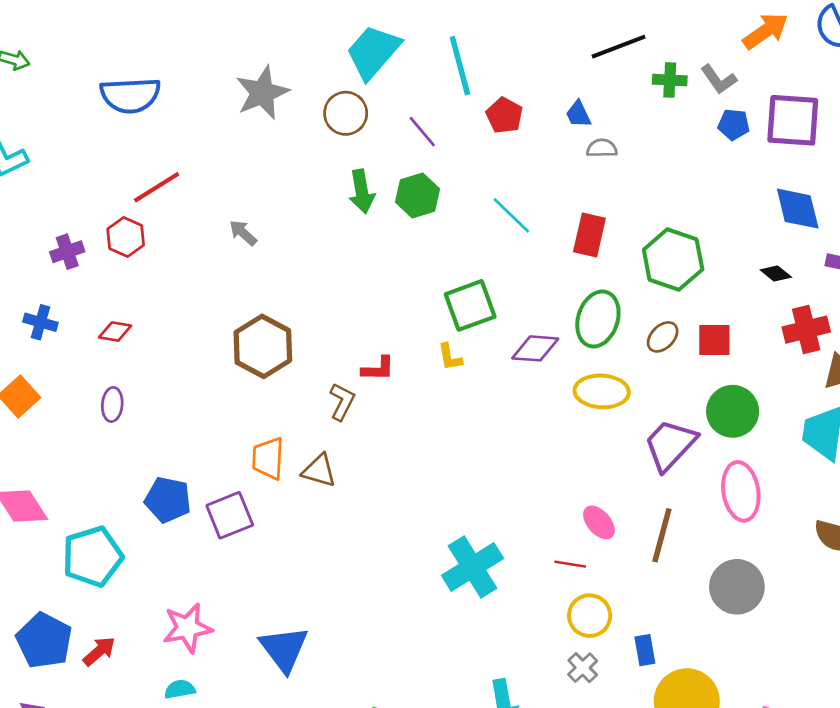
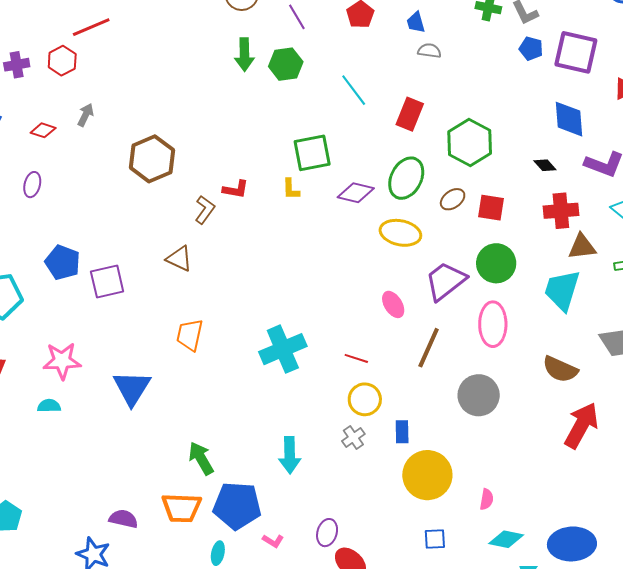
gray arrow: (243, 233) -> (86, 115), moved, turned 65
orange trapezoid: (268, 458) -> (190, 335), moved
pink ellipse: (599, 522) -> (393, 304), moved

